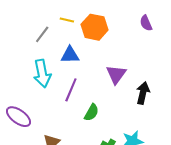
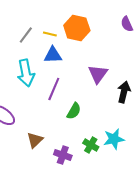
yellow line: (67, 20) -> (50, 34), moved

